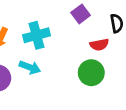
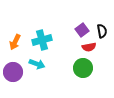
purple square: (81, 14) -> (82, 30), moved

